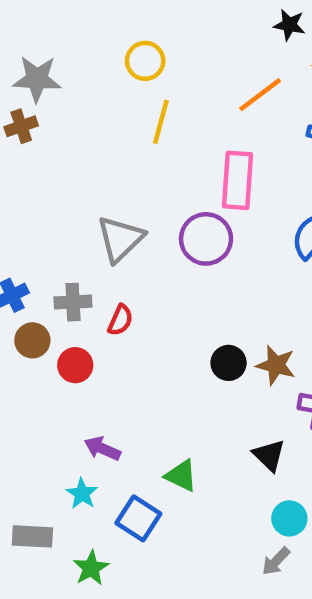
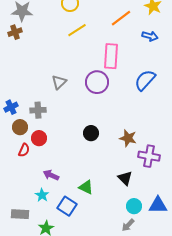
yellow line: (161, 122) -> (77, 30), turned 42
gray triangle: (120, 239) -> (59, 82), size x0.7
red semicircle: (120, 320) -> (24, 150), moved
black circle: (229, 363) -> (91, 133), moved

